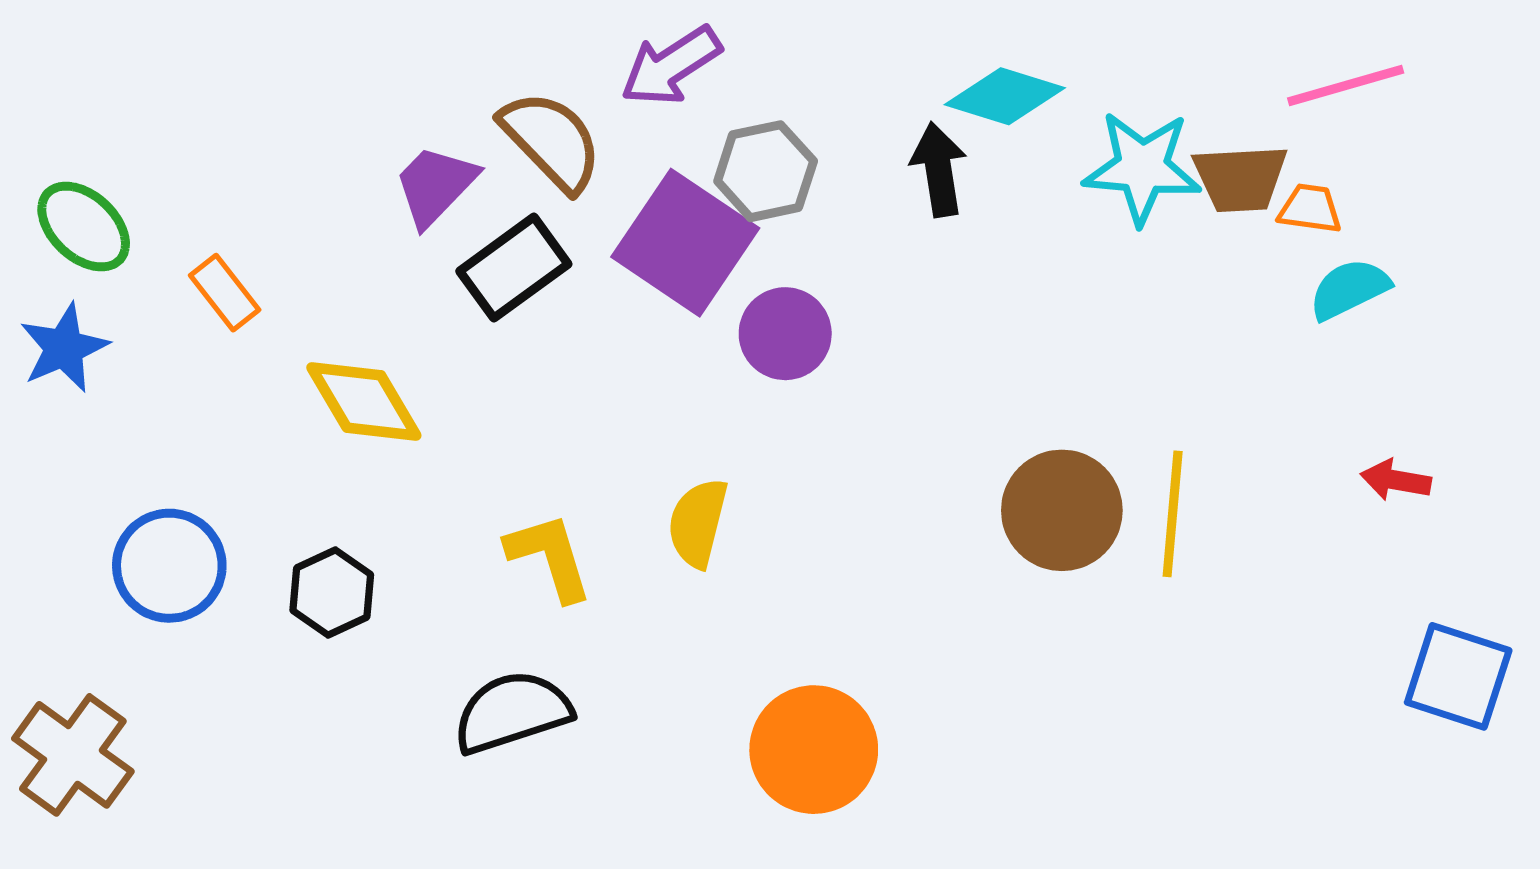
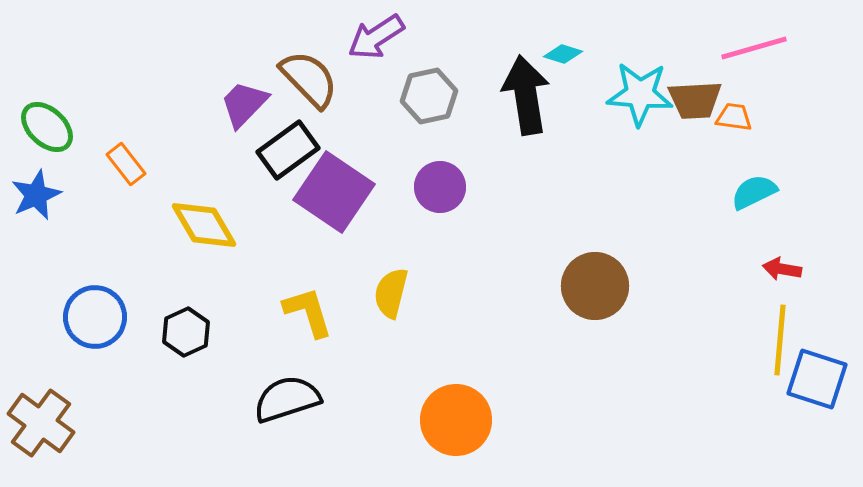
cyan diamond: (1005, 96) -> (563, 54), size x0.6
black arrow: (939, 169) -> (526, 95), size x1.5
purple square: (685, 243) -> (334, 192), moved
cyan semicircle: (1349, 289) -> (754, 192), moved
yellow line: (1173, 514) -> (780, 340), moved

